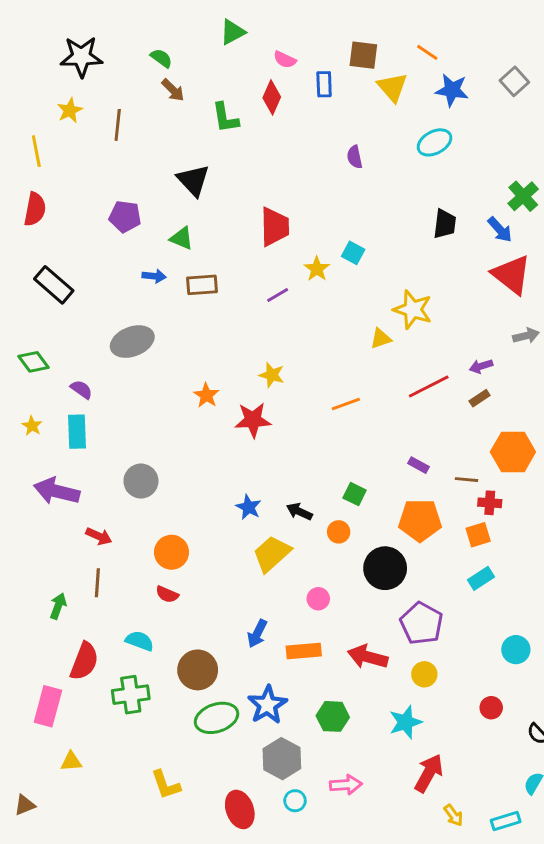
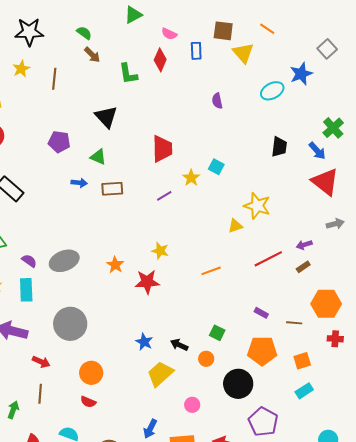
blue star: (452, 90) -> (301, 74), moved, turned -30
gray ellipse: (132, 342) -> (64, 261), moved
gray circle: (141, 481) -> (70, 324), size x1.4
red cross: (490, 503) -> (335, 339), moved

